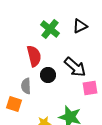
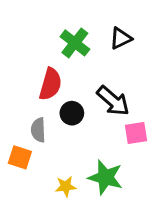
red semicircle: (34, 56) -> (50, 84), turned 30

